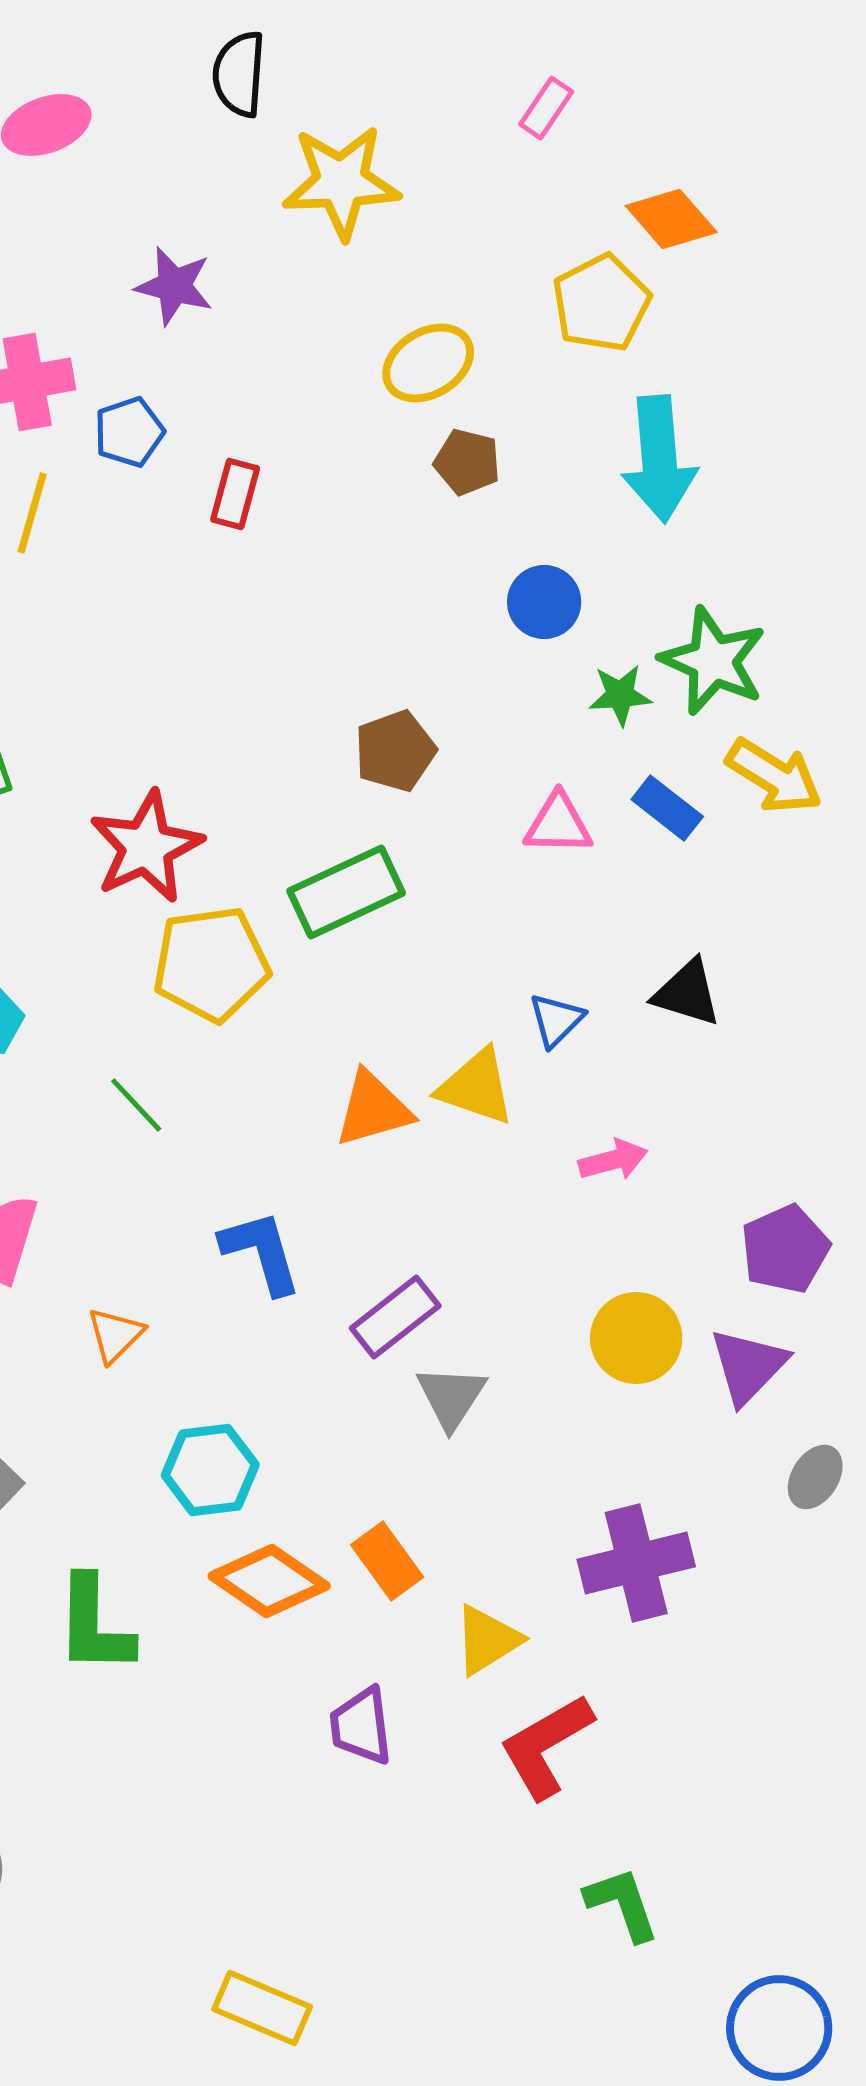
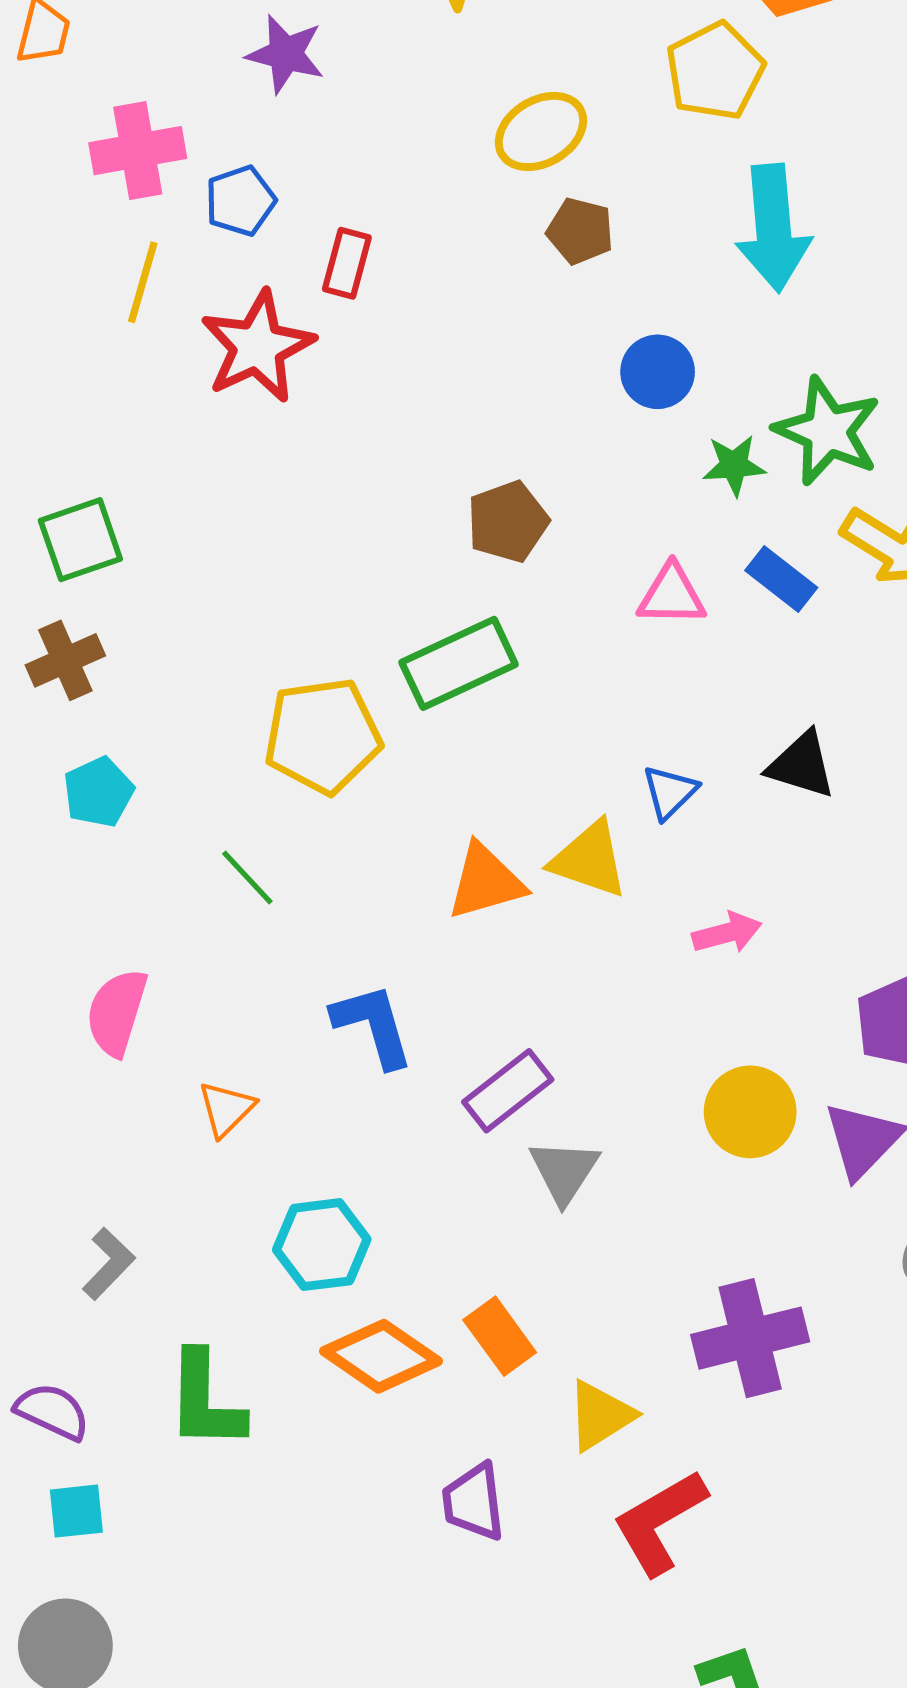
red star: (146, 847) -> (257, 347), moved

